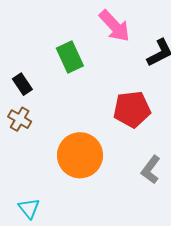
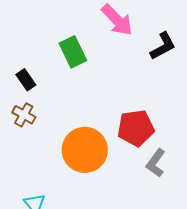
red pentagon: (132, 109) -> (136, 128), moved

